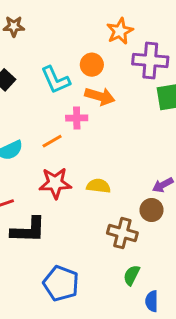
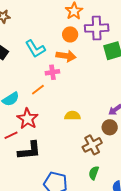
orange circle: (92, 65) -> (70, 34), moved
red star: (55, 183) -> (28, 119), moved, turned -30
brown cross: (122, 233) -> (92, 145), turned -36
green semicircle: (132, 275) -> (94, 173), moved

